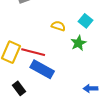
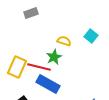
green star: (78, 43) -> (54, 57), moved

